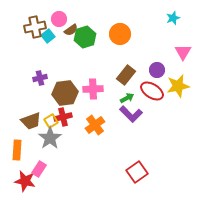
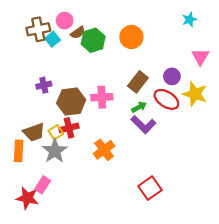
yellow star: (178, 86) -> (195, 94), turned 30
orange cross: (95, 125) -> (104, 150), moved
orange rectangle: (17, 150) -> (19, 151), moved

